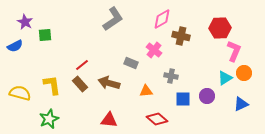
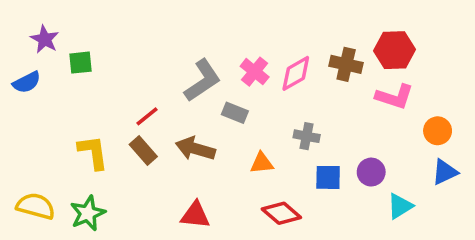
gray L-shape: (113, 19) -> (203, 81), moved
pink diamond: (162, 19) -> (296, 73), moved
brown cross: (181, 36) -> (346, 64), moved
pink cross: (154, 50) -> (255, 72), moved
pink L-shape: (234, 51) -> (394, 97), moved, turned 85
cyan triangle: (225, 78) -> (400, 206), moved
yellow semicircle: (20, 93) -> (36, 206), moved
blue triangle: (241, 104) -> (445, 172), moved

